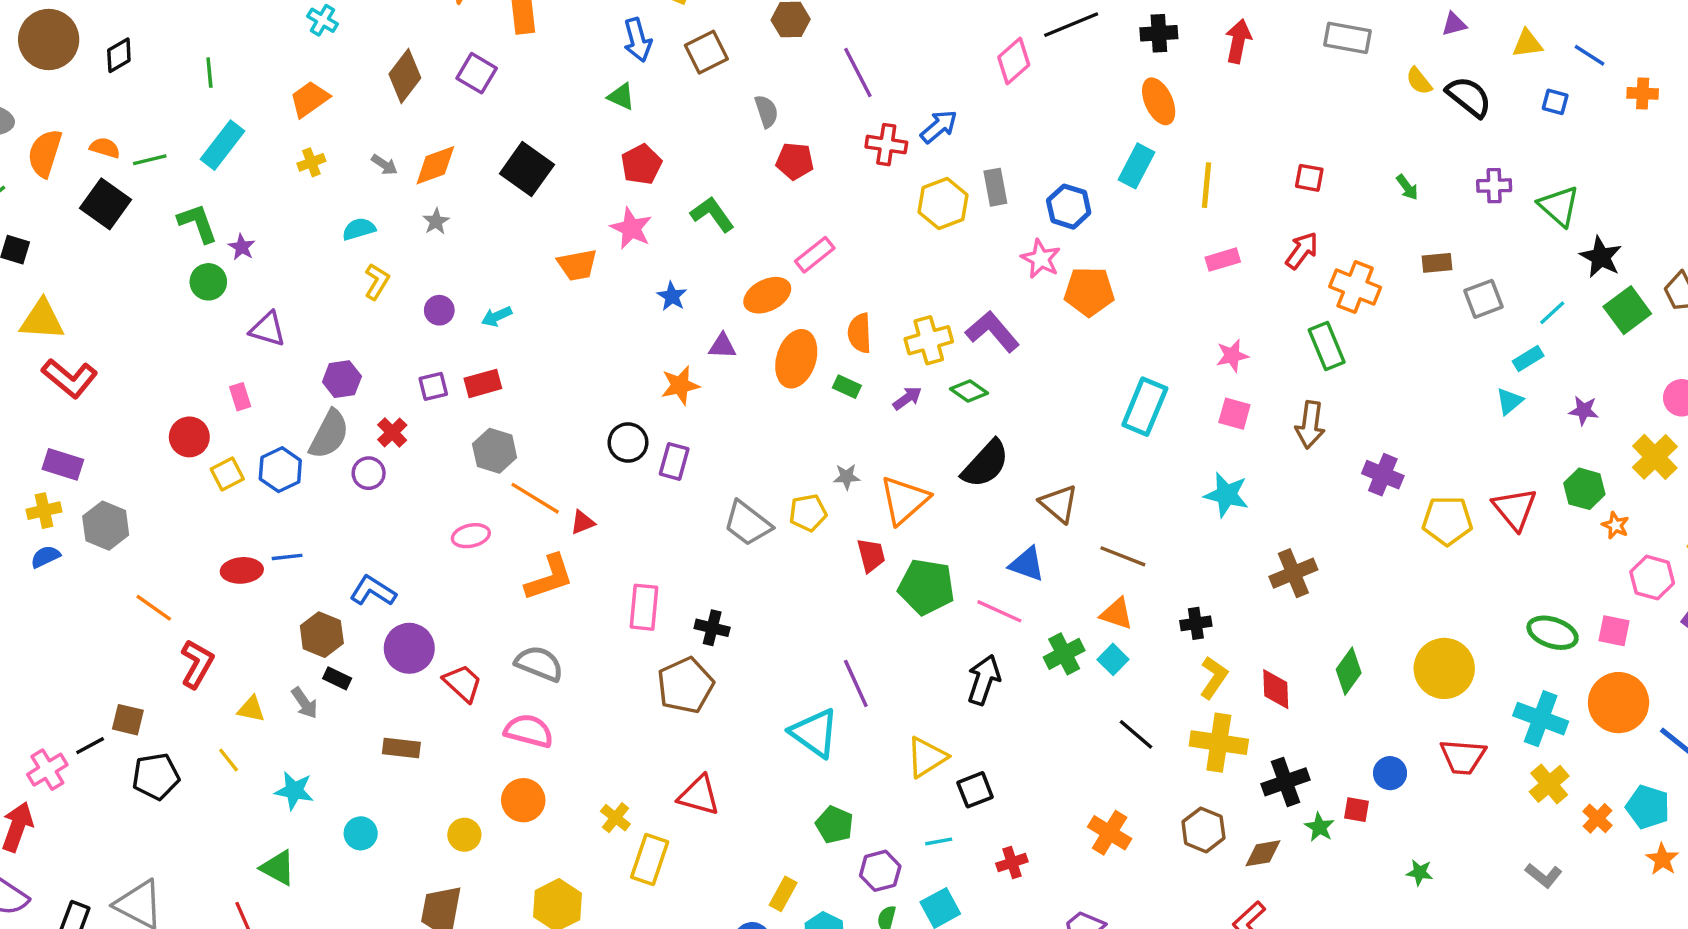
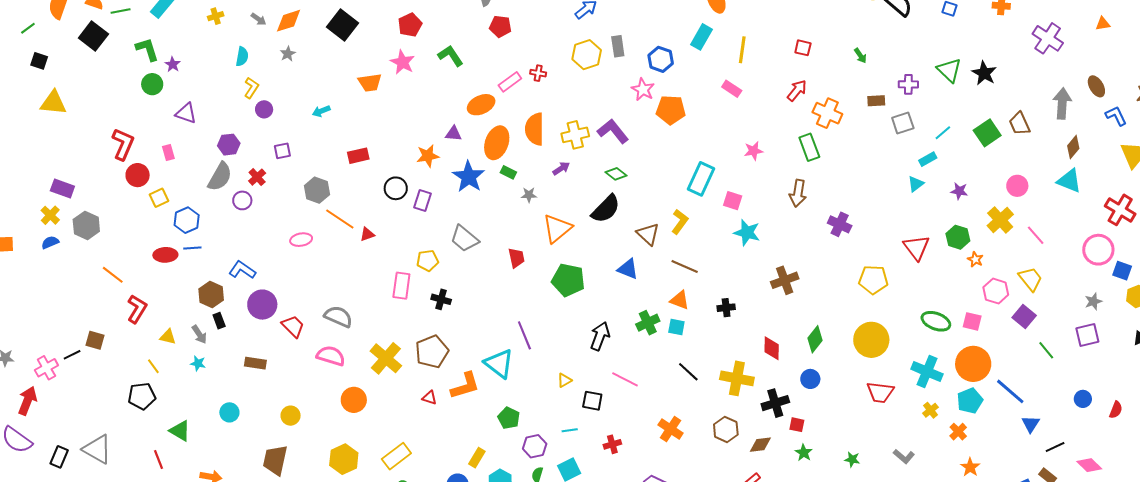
red cross: (886, 145) -> (538, 73), moved, size x0.7
purple cross: (1494, 186) -> (908, 84), moved
cyan semicircle: (359, 229) -> (242, 56), turned 114
black star: (1601, 257) -> (984, 73), moved
pink rectangle: (1223, 260) -> (732, 89), moved, turned 48
blue star: (672, 296) -> (469, 177), moved, size x1.8
purple circle: (439, 310) -> (264, 109), moved
orange semicircle: (860, 333) -> (535, 129), size x1.4
red L-shape: (70, 378) -> (123, 144), moved, turned -108
red rectangle: (483, 383) -> (358, 156), moved
green rectangle: (847, 387) -> (508, 172), moved
green diamond: (969, 391) -> (616, 174), moved
pink square: (1234, 414) -> (733, 201), moved
blue hexagon: (280, 470) -> (187, 220), moved
gray star: (847, 477) -> (529, 195), moved
yellow cross: (44, 511) -> (50, 215), turned -36
yellow pentagon: (808, 513) -> (428, 261), moved
yellow pentagon: (1447, 521) -> (873, 280), moved
red trapezoid: (871, 555) -> (516, 258), moved
orange L-shape: (549, 578) -> (465, 386), moved
pink line: (999, 611) -> (625, 379), moved
cyan square: (1113, 659) -> (676, 327), turned -36
black rectangle: (337, 678) -> (219, 321), turned 42
yellow L-shape: (1214, 678) -> (680, 222), moved
brown pentagon: (685, 685) -> (432, 352), moved
yellow triangle: (927, 757) -> (564, 380), size x0.6
blue circle: (1390, 773) -> (810, 379), moved
black pentagon: (156, 776) -> (142, 396), moved
yellow cross: (1549, 784) -> (931, 410), size x0.7
black square: (975, 790) -> (592, 401), turned 30
cyan star: (294, 791) -> (198, 363), moved, size x0.7
red triangle: (699, 795) -> (430, 398), size x0.6
orange circle: (523, 800) -> (354, 400), moved
cyan pentagon: (1648, 807) -> (970, 401), moved, turned 30
red square: (1357, 810) -> (797, 425), moved
yellow cross: (615, 818) -> (386, 358), moved, size x1.8
green star: (1319, 827) -> (804, 453), moved
orange star: (1662, 859) -> (970, 467), moved
yellow rectangle: (650, 860) -> (396, 456), moved, turned 32
gray L-shape: (1544, 875) -> (904, 456), moved

